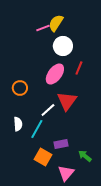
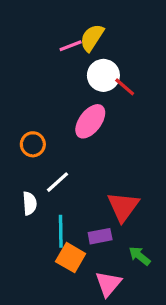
red line: (79, 68) -> (125, 87), moved, turned -72
red triangle: (67, 101) -> (123, 207), moved
white line: (48, 110) -> (57, 182), moved
cyan line: (37, 129) -> (61, 231), moved, turned -30

